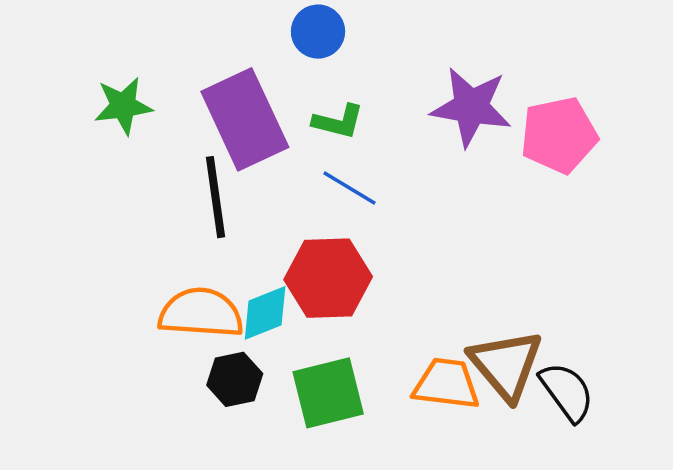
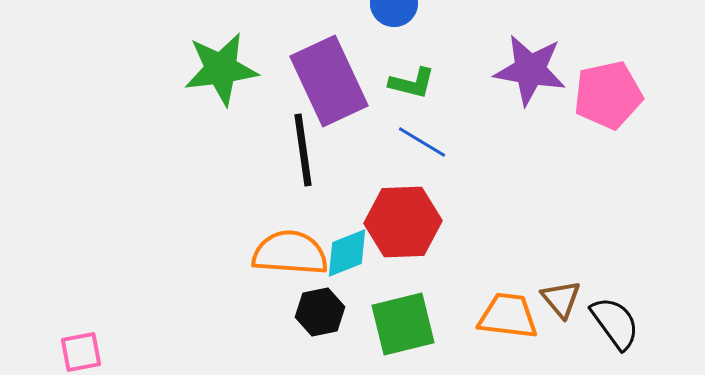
green star: (123, 106) -> (221, 69), size x1.4
brown triangle: (506, 365) -> (561, 299), size x0.6

